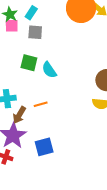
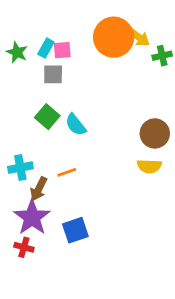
pink square: (12, 26) -> (62, 50), moved
green square: (29, 63) -> (47, 117), turned 30

